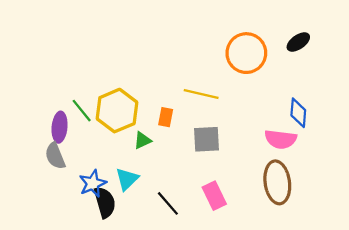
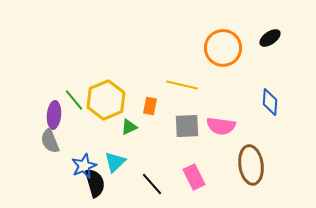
pink semicircle: (281, 139) -> (221, 126), moved

